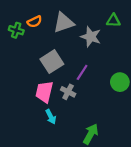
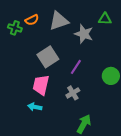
gray cross: (68, 92) -> (73, 93), moved, turned 32
cyan arrow: (51, 117) -> (35, 107), moved, turned 128

